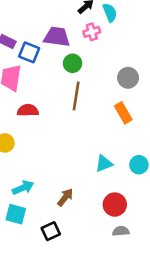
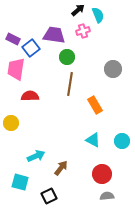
blue square: (29, 52) -> (31, 48), turned 30
orange rectangle: (123, 113) -> (95, 105), moved
cyan triangle: (104, 163) -> (93, 140), turned 49
cyan arrow: (23, 188) -> (36, 156), moved

